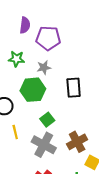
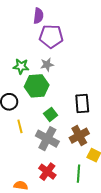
purple semicircle: (25, 25) -> (38, 16), moved
green star: (16, 59) -> (21, 66), moved
black rectangle: (74, 88) -> (82, 103), moved

